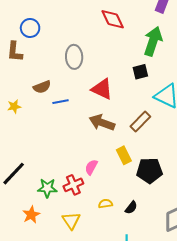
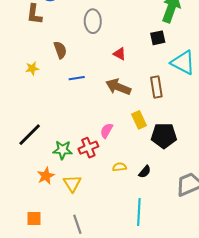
brown semicircle: (42, 87) -> (60, 50), turned -90
red triangle: (102, 89) -> (120, 54), size x0.6
blue line: (60, 102) -> (77, 78), moved
brown rectangle: (140, 122) -> (156, 87), turned -55
yellow triangle: (71, 221) -> (72, 183), moved

